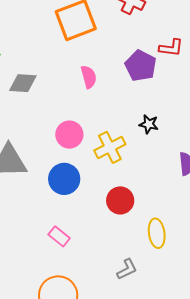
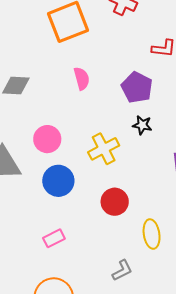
purple pentagon: (141, 66) -> (137, 87), moved
pink circle: (69, 135) -> (47, 139), moved
pink rectangle: (59, 236) -> (54, 238), turned -65

